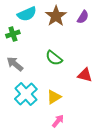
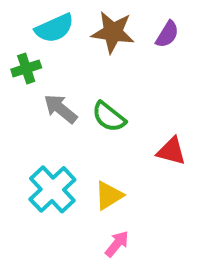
brown star: (56, 16) -> (113, 32), turned -30
gray arrow: (15, 64) -> (60, 109), moved

